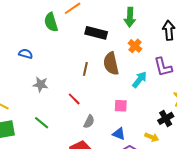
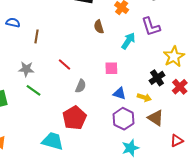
brown semicircle: (111, 64) -> (99, 27), size x0.6
brown line: (85, 69) -> (36, 36), moved
gray star: (41, 84) -> (26, 69), moved
blue triangle: (119, 134) -> (119, 94), moved

